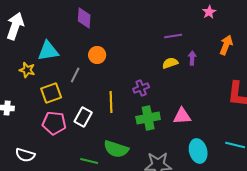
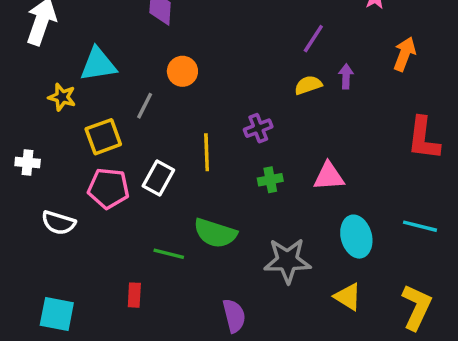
purple line: (173, 36) -> (313, 39), turned -48
green cross: (148, 118) -> (270, 180), size x0.6
white semicircle: (25, 155) -> (59, 223), moved

